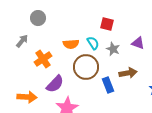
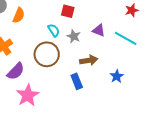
orange semicircle: (71, 44) -> (19, 15), moved, turned -63
blue rectangle: (108, 85) -> (77, 81), moved

